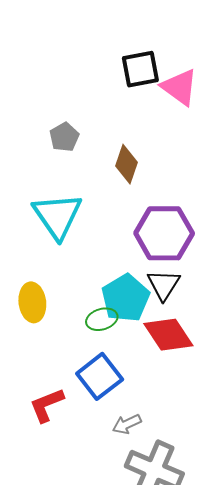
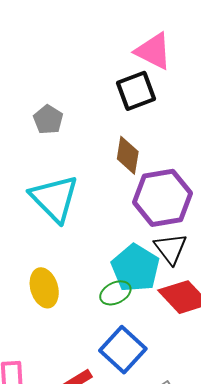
black square: (140, 69) -> (136, 91), moved
brown diamond: (126, 164) -> (128, 155), moved

